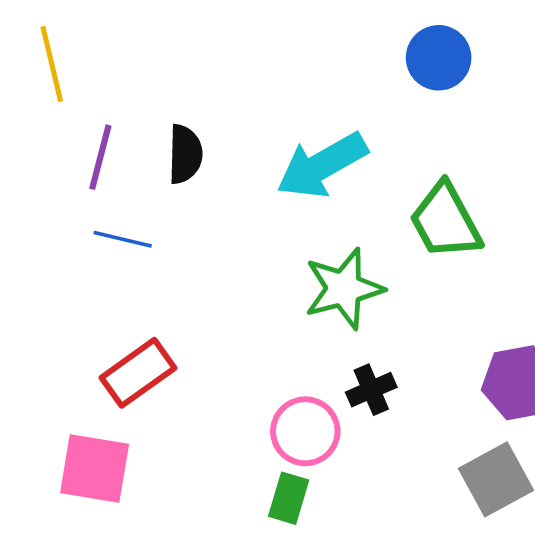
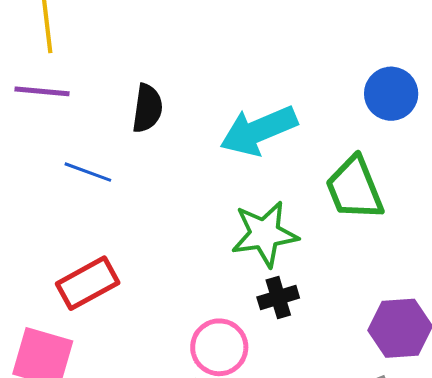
blue circle: (439, 58) -> (391, 94), moved
purple line: (100, 157) -> (42, 91), moved, turned 74
black cross: (371, 390) -> (278, 297), moved

